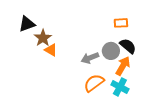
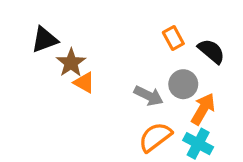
orange rectangle: (121, 23) -> (173, 38), moved, turned 64
black semicircle: (128, 46) -> (211, 51), moved
gray arrow: (90, 58) -> (149, 96), turned -132

